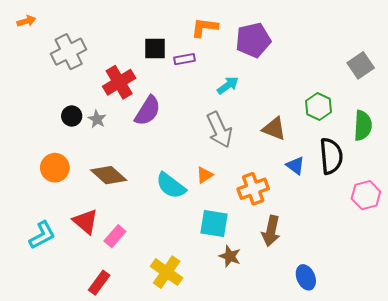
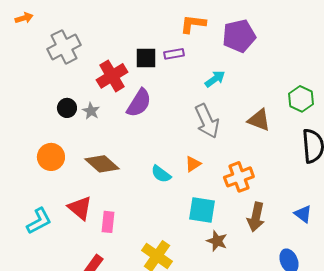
black square: (155, 49) -> (146, 58), moved
blue triangle: (295, 166) -> (303, 214), moved
cyan semicircle: (171, 186) -> (161, 174), size x0.7
pink rectangle: (115, 236) -> (108, 222), turned -35

